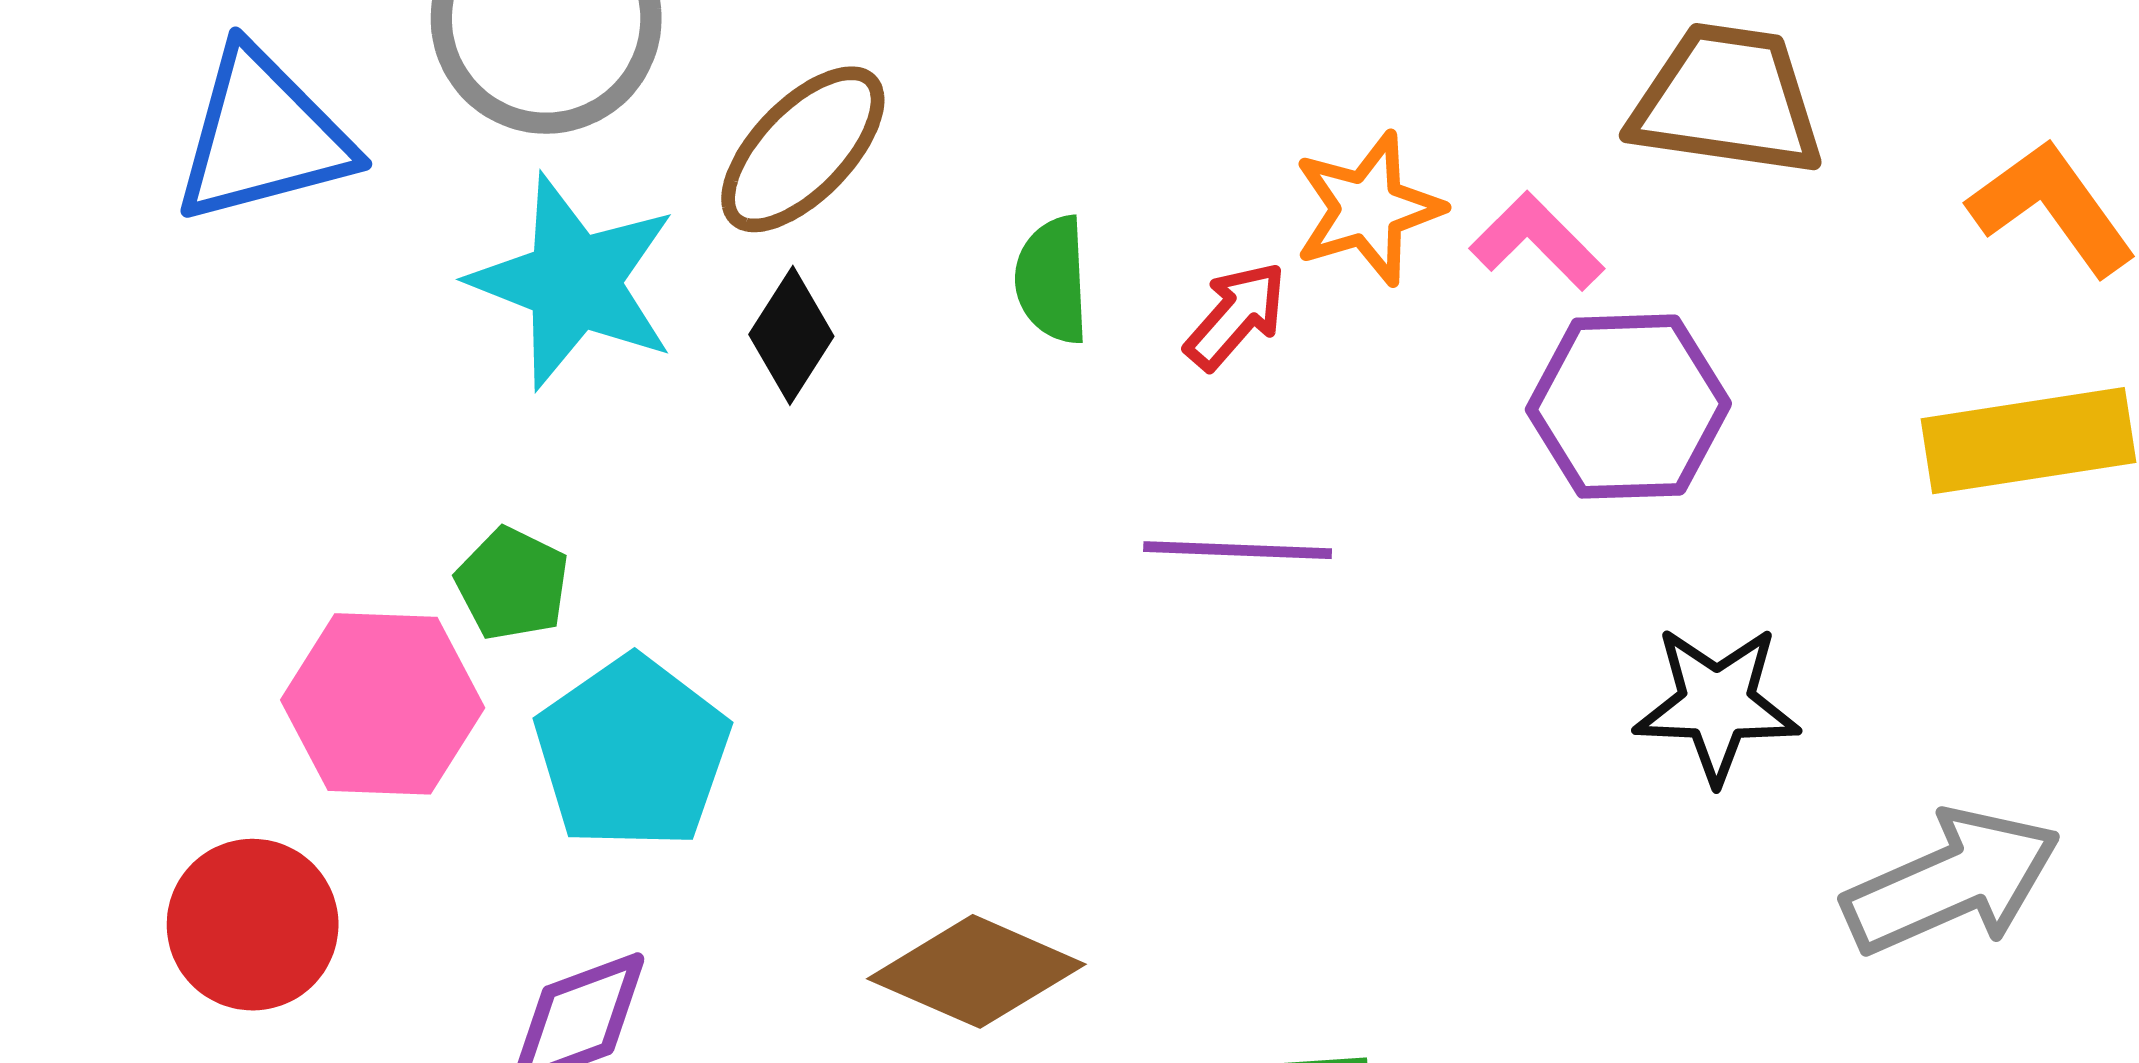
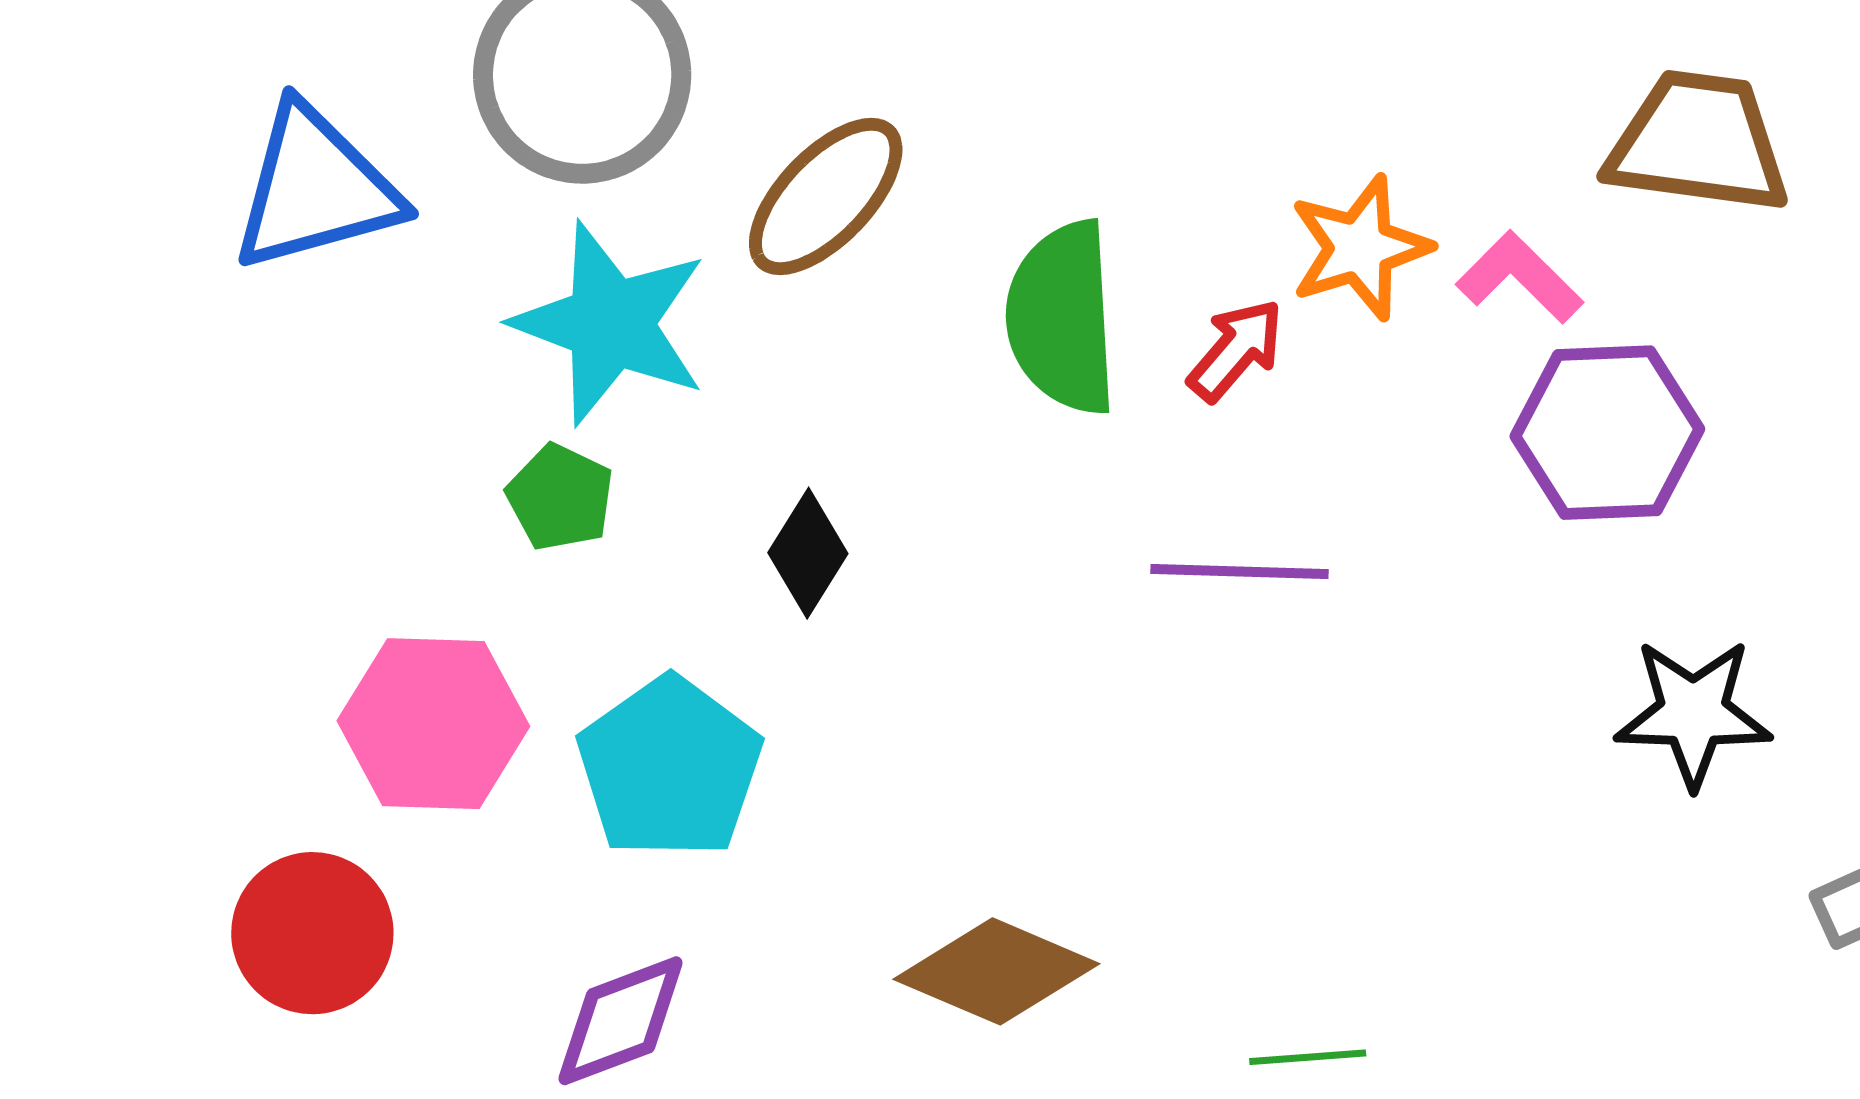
green semicircle: (1052, 280) -> (1062, 318), size x1.6
black diamond: (791, 335) -> (808, 553), moved
green pentagon: (512, 584) -> (560, 497), moved

